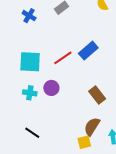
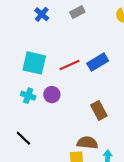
brown semicircle: (92, 127) -> (87, 143), turned 54

